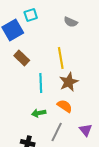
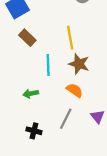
brown star: (69, 82) -> (79, 64), turned -30
green arrow: (39, 113) -> (31, 94), moved

